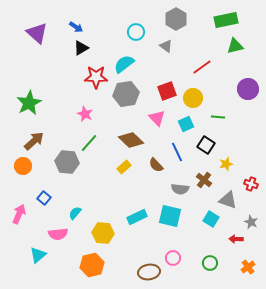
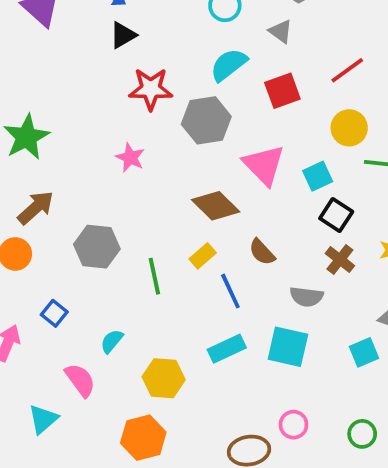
cyan semicircle: (124, 64) -> (229, 65), moved
red square: (167, 91) -> (282, 91), moved
yellow circle: (193, 98) -> (349, 128), moved
pink triangle: (157, 118) -> (264, 165), size x1.4
green line: (89, 143) -> (154, 276), moved, turned -54
black square: (206, 145) -> (336, 215), moved
blue line: (177, 152) -> (230, 291), moved
brown cross: (204, 180) -> (340, 260), moved
cyan square: (211, 219) -> (364, 352), turned 35
pink semicircle: (58, 234) -> (80, 380), turned -120

